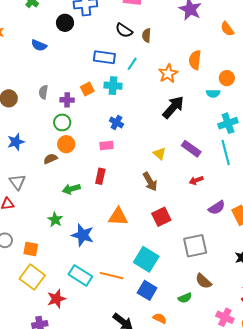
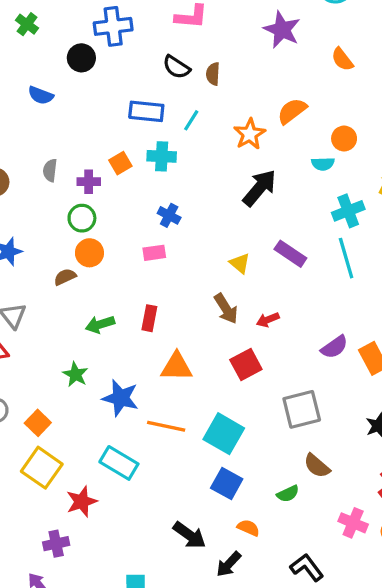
orange semicircle: (195, 60) -> (292, 111), turned 48
red rectangle: (100, 176) -> (149, 318), moved
red arrow: (196, 180) -> (268, 320), moved
orange square: (31, 249) -> (38, 423), turned 35
orange line: (112, 276) -> (166, 426), moved

